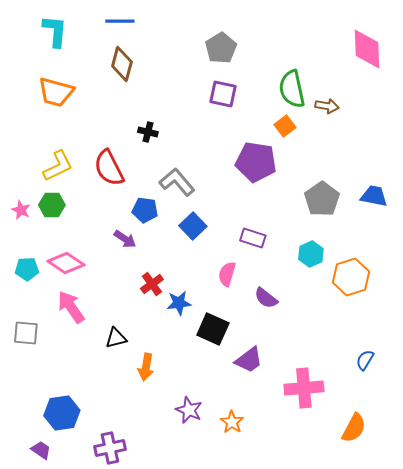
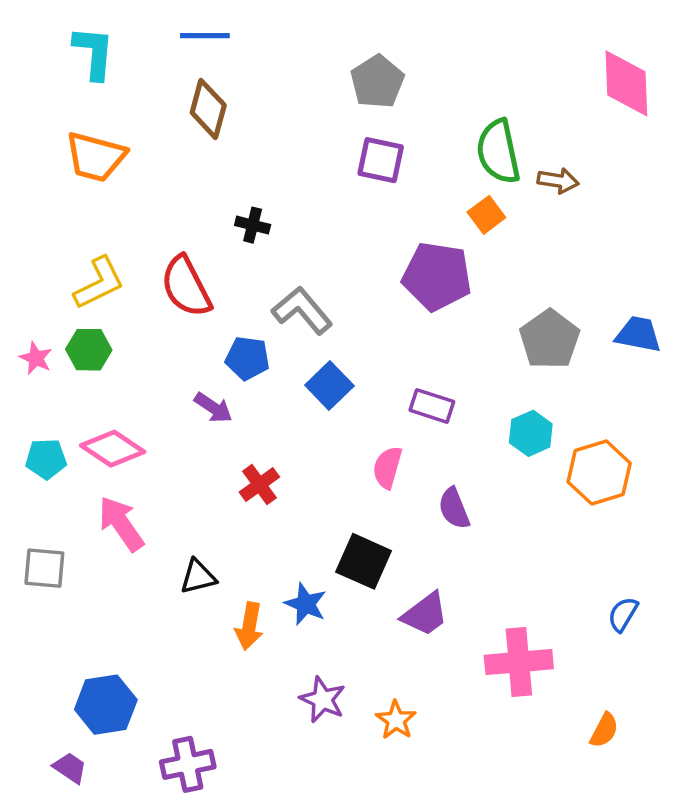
purple semicircle: (266, 298) -> (454, 508), turned 30
blue star: (179, 303) -> (306, 604), moved, turned 30
orange semicircle: (354, 428) -> (604, 730), size x0.7

